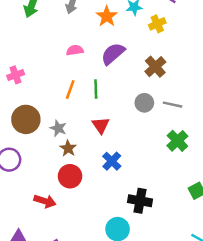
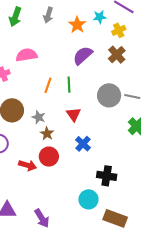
pink semicircle: (75, 50) -> (26, 55), moved, size x1.5
brown cross: (155, 67) -> (117, 55), moved
gray circle: (144, 103) -> (109, 95), size x1.5
red arrow: (45, 201) -> (27, 165), moved

